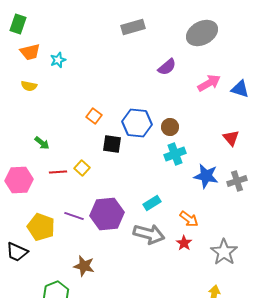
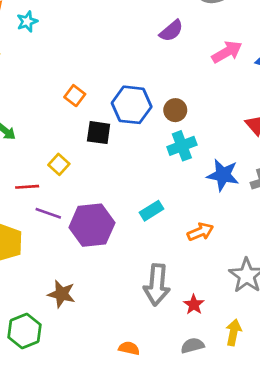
red line: (58, 172) -> (27, 187), moved
purple line: (74, 216) -> (48, 213), moved
orange arrow: (189, 219) -> (200, 232), turned -60
gray arrow: (149, 234) -> (157, 285), moved, turned 80
red star: (184, 243) -> (194, 305), moved

